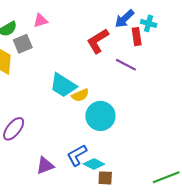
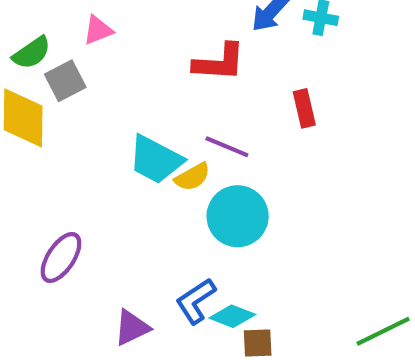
red rectangle: (137, 37) -> (304, 108), moved
red L-shape: (98, 41) -> (219, 62), turned -140
purple line: (126, 65) -> (227, 147), moved

